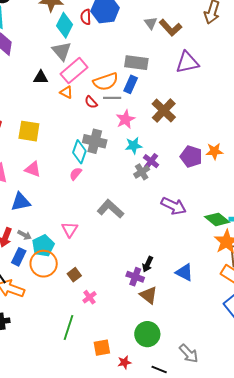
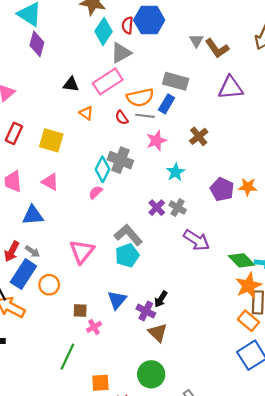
gray triangle: (62, 51) -> (121, 53), moved, turned 35
orange triangle: (66, 92) -> (86, 113), moved
brown cross: (164, 111) -> (199, 136), size x0.7
cyan star: (134, 146) -> (175, 172), moved, turned -30
purple cross: (151, 161) -> (157, 208), moved
gray cross: (142, 172) -> (178, 208), moved, turned -35
pink triangle: (70, 229) -> (82, 252), size x1.4
cyan pentagon: (43, 246) -> (127, 255), moved
blue rectangle: (19, 257) -> (23, 274), size x1.5
orange circle: (44, 264) -> (49, 285), size x0.7
blue triangle: (184, 272) -> (117, 300), moved, turned 36
brown square: (74, 275) -> (80, 310), moved, turned 32

